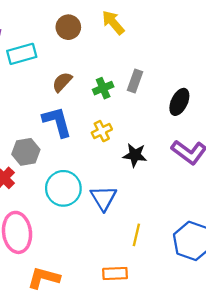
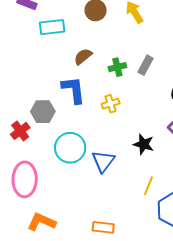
black star: (135, 155) -> (144, 144), moved
yellow line: (136, 235) -> (148, 186), moved

